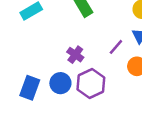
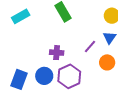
purple cross: (75, 55) -> (57, 53), turned -32

